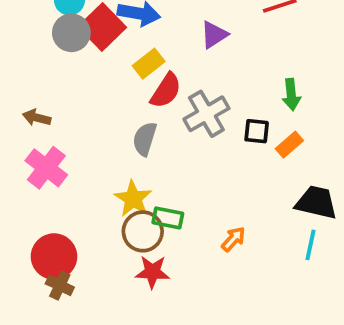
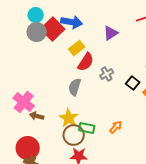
gray cross: (206, 114) -> (107, 74), size x0.6
brown arrow: (37, 118) -> (37, 116), moved
black square: (257, 131) -> (133, 83), turned 32
orange arrow: (233, 239) -> (116, 127), moved

